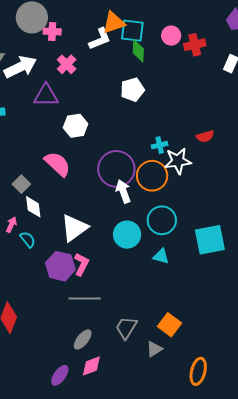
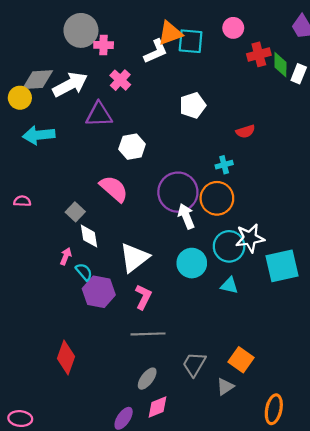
pink circle: (171, 36) -> (233, 28), moved
green diamond: (138, 51) -> (280, 65), moved
red semicircle: (205, 136) -> (245, 131), moved
white star: (178, 161) -> (250, 238), moved
purple hexagon: (60, 266) -> (99, 292), moved

